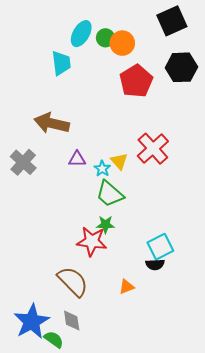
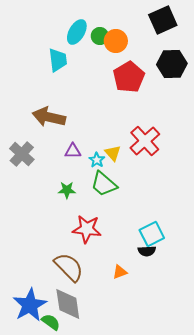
green star: (105, 224) -> (67, 190), moved
gray diamond: (72, 320) -> (68, 304), size x1.6

